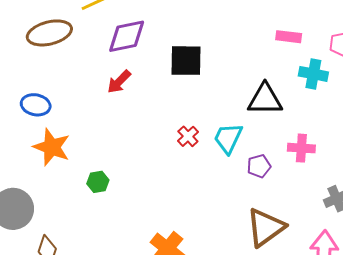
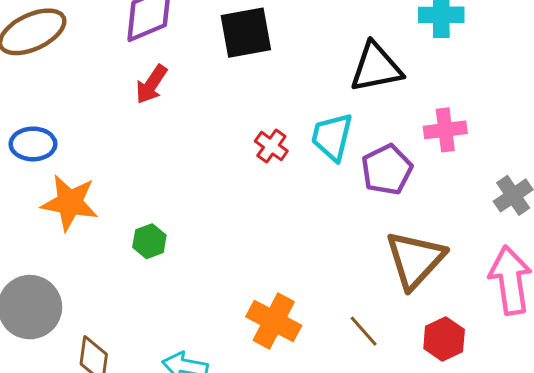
purple pentagon: (259, 166) -> (387, 170), size x1.4

